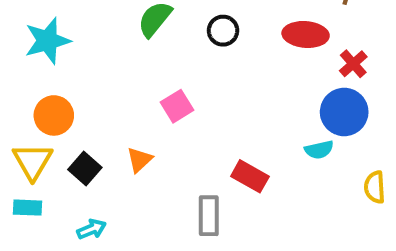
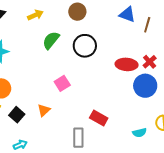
black circle: (223, 31) -> (85, 46), size x1.5
red ellipse: (306, 34) -> (127, 64), moved
cyan semicircle: (319, 150) -> (139, 133), moved

